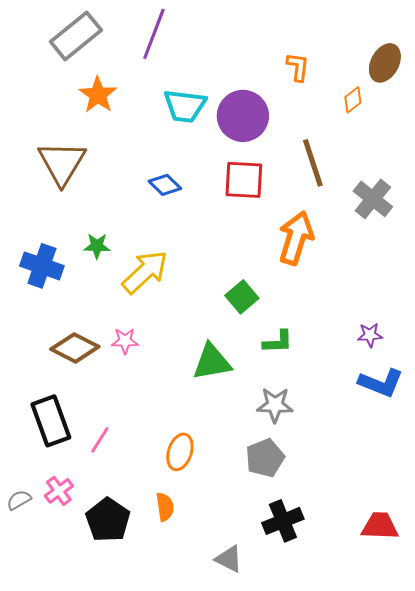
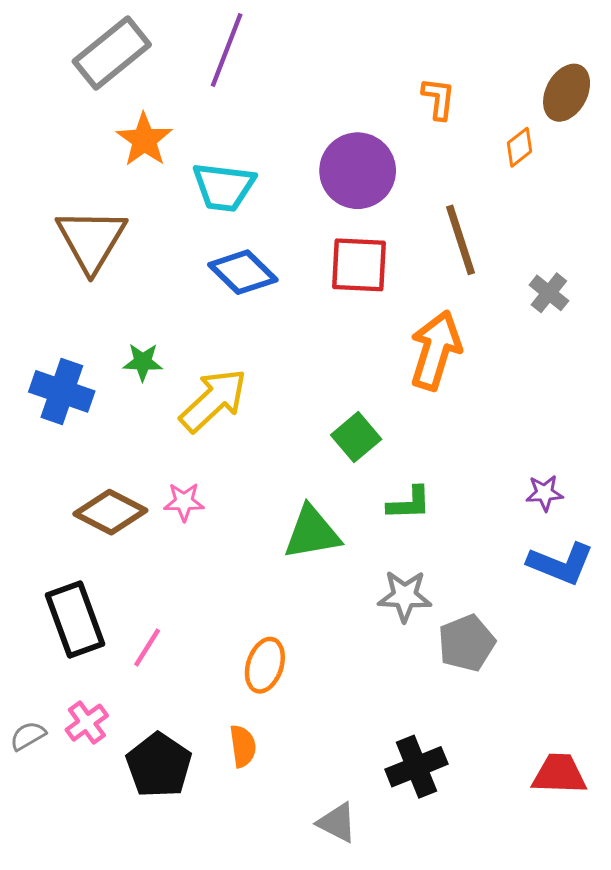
cyan trapezoid: (185, 106) -> (224, 187), moved
blue diamond: (165, 185) -> (243, 272), size x1.4
gray cross: (373, 199) -> (549, 293), size x0.7
gray pentagon: (265, 458) -> (466, 643), moved

